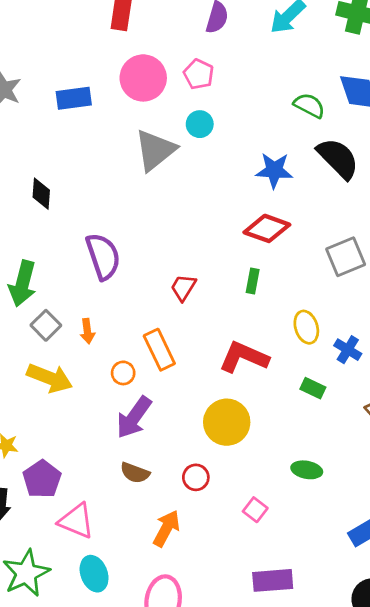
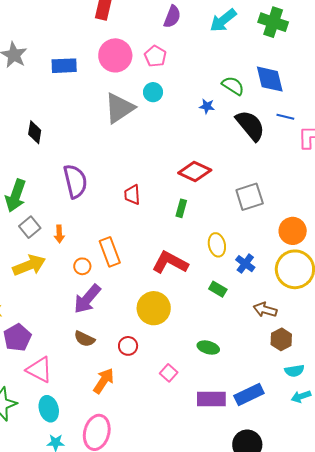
blue star: (274, 170) -> (207, 106), moved, size x0.6
red trapezoid: (183, 287) -> (132, 195), moved, turned -40
yellow arrow: (50, 378) -> (29, 265), turned -48
purple rectangle: (273, 580) -> (211, 399), moved

